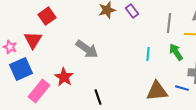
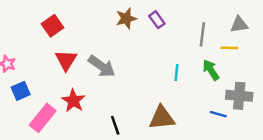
red triangle: (33, 40) -> (66, 60), moved
blue square: (21, 69) -> (21, 91), size x0.7
brown triangle: (157, 91) -> (162, 118), moved

